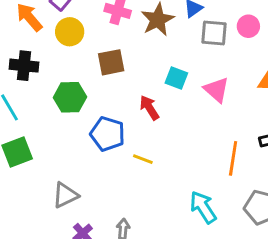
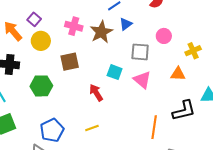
gray square: (214, 33) -> (140, 52), moved
blue pentagon: (108, 134) -> (52, 130), moved, turned 30
yellow line: (143, 159) -> (92, 128), turned -40

